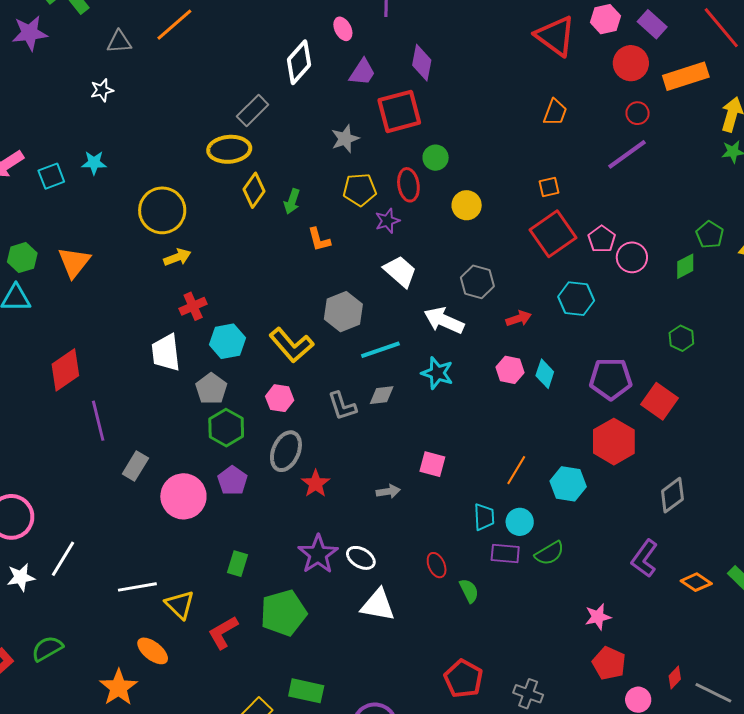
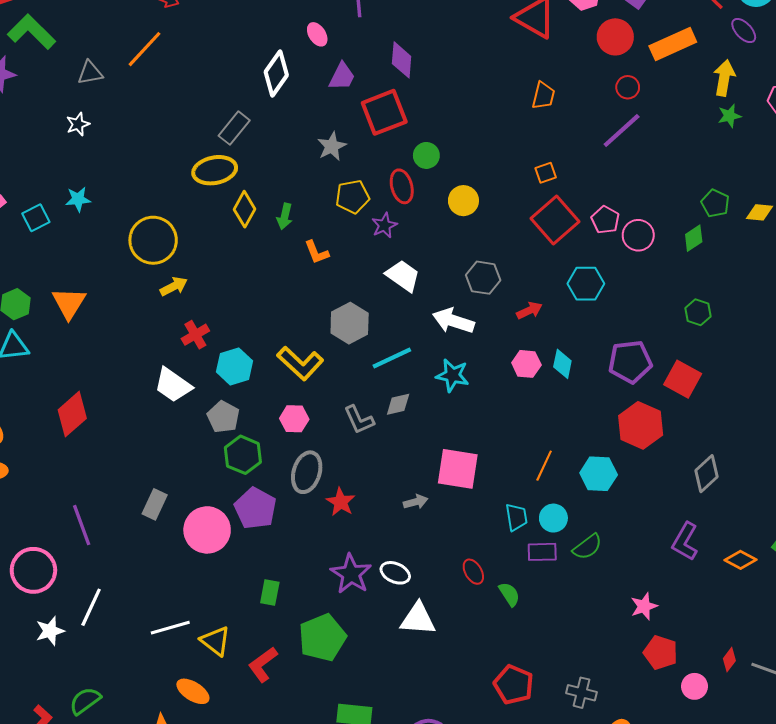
white trapezoid: (166, 353) -> (173, 385), turned -42
purple line: (98, 421) -> (82, 525), moved
pink square: (432, 464) -> (458, 469), size x1.6
purple pentagon: (232, 481) -> (255, 508), size x1.4

